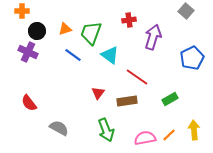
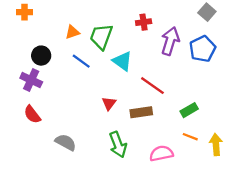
black circle: (37, 31) -> (41, 56), moved
purple cross: (28, 52) -> (31, 80), moved
blue pentagon: (192, 58) -> (203, 49), moved
orange line: (169, 135) -> (190, 137), moved, turned 64

